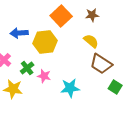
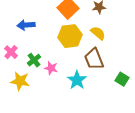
yellow hexagon: (45, 42) -> (70, 36), moved
brown trapezoid: (101, 64) -> (94, 59), moved, turned 35
cyan star: (70, 88) -> (77, 80), turned -30

